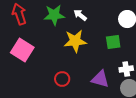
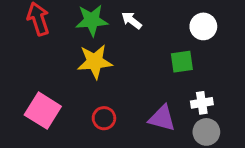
yellow star: (75, 41) -> (95, 62), moved
pink square: (22, 50) -> (43, 111), moved

